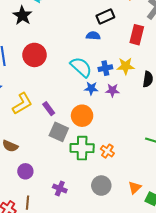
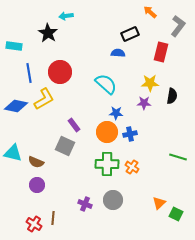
blue cross: (105, 68) -> (130, 134), moved
blue star: (91, 88) -> (116, 113), moved
purple star: (112, 90) -> (144, 103), moved
yellow L-shape: (22, 104) -> (44, 99), moved
gray square: (59, 132) -> (65, 146), moved
purple circle: (25, 171) -> (37, 185), moved
gray circle: (101, 186) -> (113, 200), moved

